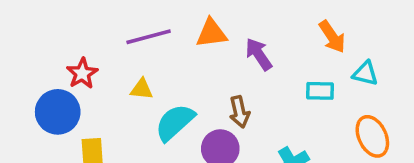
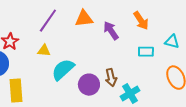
purple line: (149, 37) -> (48, 21), turned -40
orange arrow: (332, 37) -> (141, 21), moved
brown arrow: (239, 112) -> (111, 78), moved

